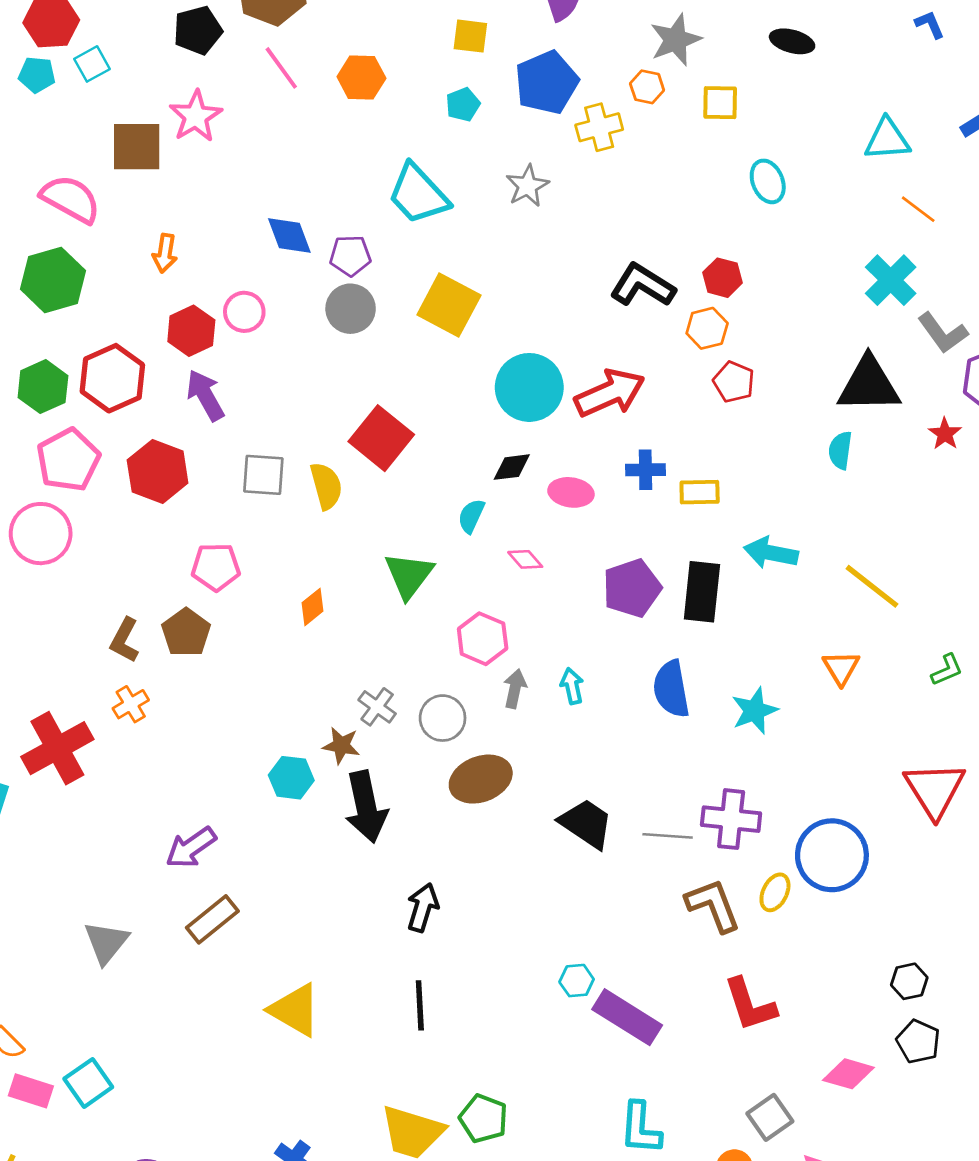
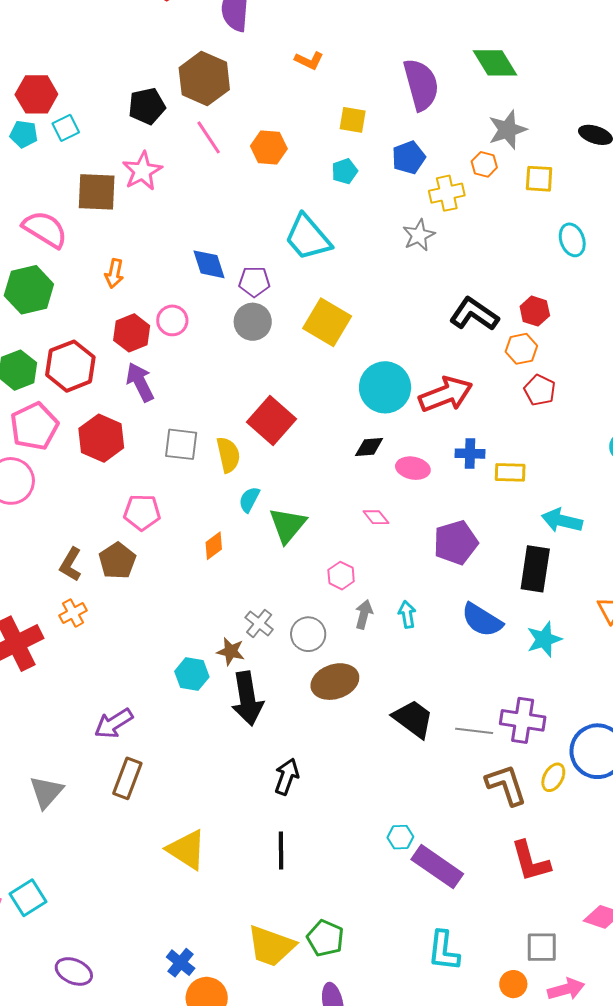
blue pentagon: (547, 82) -> (409, 158), size x0.7
gray star: (527, 186) -> (419, 235), moved
cyan semicircle: (471, 516) -> (249, 500), moved
black rectangle: (702, 592) -> (535, 569), moved
pink hexagon: (483, 639) -> (341, 576), size x0.7
blue semicircle: (671, 689) -> (482, 620), turned -51
brown rectangle: (212, 919) -> (127, 778), turned -33
gray square: (770, 1117) -> (542, 947), turned 32

